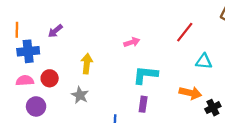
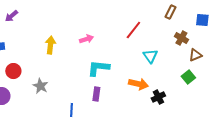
purple arrow: (55, 31) -> (11, 16), moved
cyan triangle: (204, 61) -> (150, 56), turned 49
yellow arrow: (87, 64) -> (50, 45), moved

